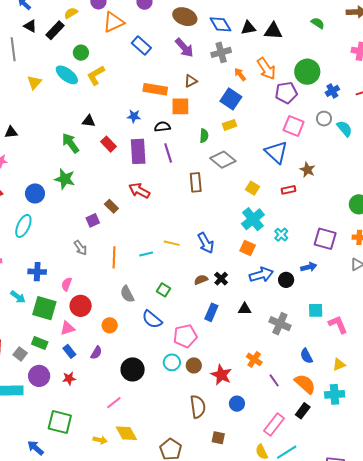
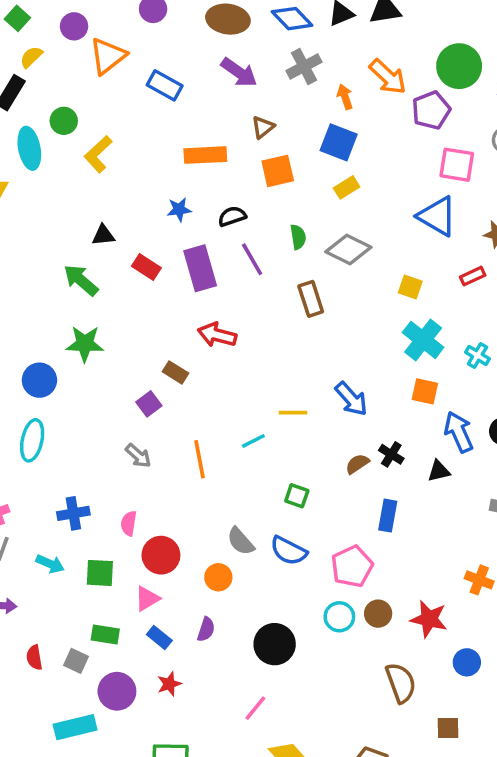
orange arrow: (240, 74) -> (345, 97), turned 32
cyan ellipse: (67, 75) -> (29, 148), moved, turned 55
orange square: (180, 106) -> (278, 171), moved
green semicircle: (204, 136) -> (298, 237), moved
blue arrow: (261, 275) -> (459, 432), turned -85
gray semicircle: (127, 294) -> (241, 541), moved
green square: (44, 308) -> (100, 573), size x0.7
black triangle: (245, 309) -> (439, 471), moved

